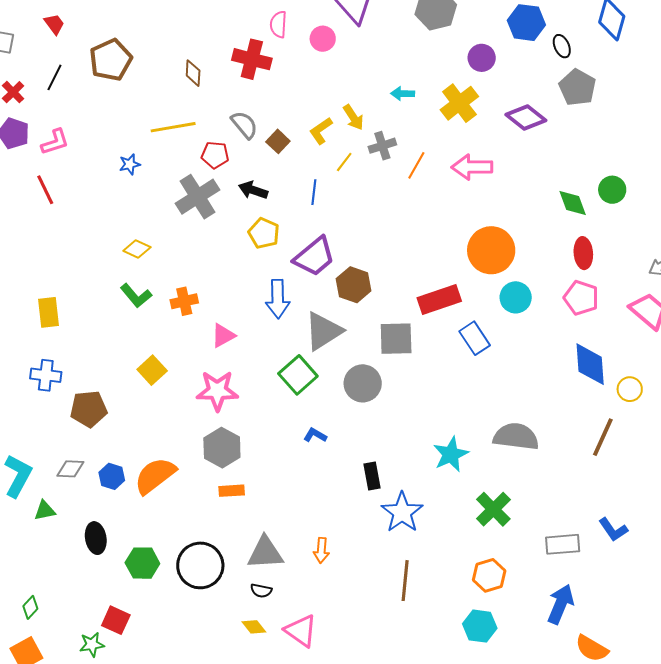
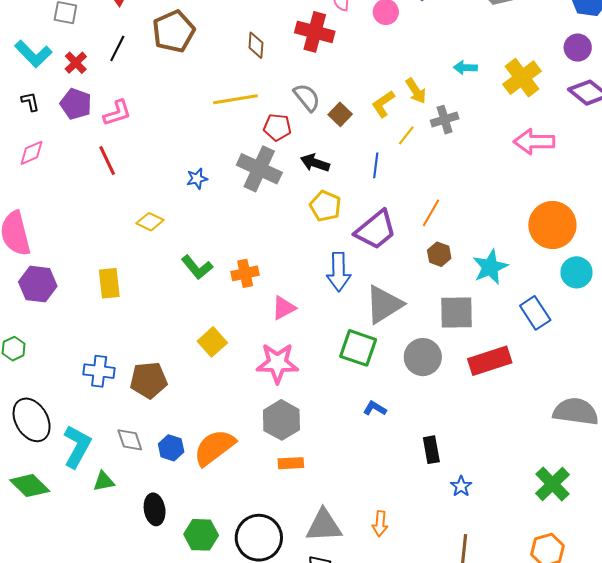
purple circle: (482, 58) -> (578, 48), moved
blue star: (130, 164) -> (197, 179), moved
orange line: (416, 165) -> (431, 213), moved
gray cross: (197, 197) -> (259, 169), turned -33
yellow diamond: (137, 249) -> (150, 222), moved
brown hexagon: (354, 285) -> (439, 254), moved, size x0.7
red rectangle: (439, 300) -> (490, 361), moved
blue cross: (46, 375) -> (99, 371), moved
green square: (298, 375) -> (358, 348), turned -30
cyan star: (451, 454) -> (490, 267), moved
gray diamond: (70, 469) -> (130, 440), turned 68
blue star: (402, 512) -> (461, 486), size x0.5

